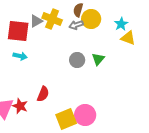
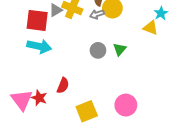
cyan star: (121, 24) -> (161, 13), moved
cyan arrow: (20, 56) -> (39, 46), size x1.6
pink circle: (85, 115) -> (126, 105), moved

